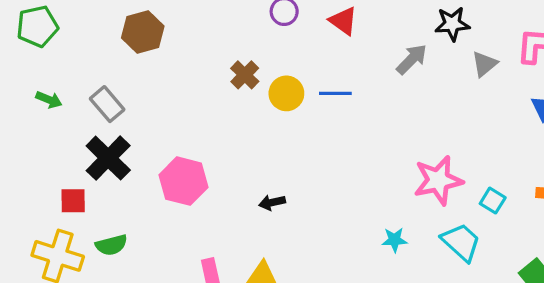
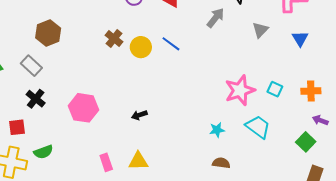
brown hexagon: (143, 32) -> (48, 33), moved
gray triangle: (485, 64) -> (260, 30), moved
blue line: (335, 93) -> (171, 44), turned 42
black cross: (108, 158) -> (36, 99), size x0.7
cyan square: (493, 201) -> (275, 89), moved

